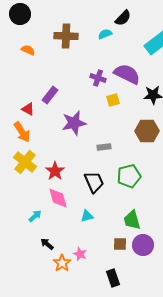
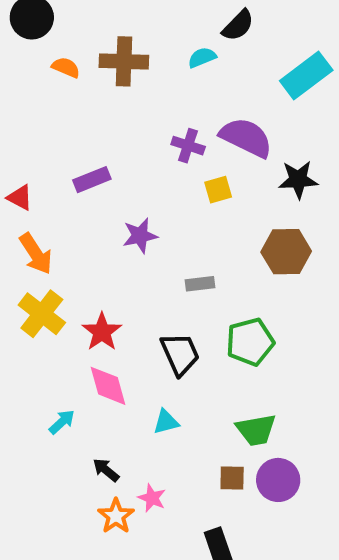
orange semicircle: (28, 50) -> (66, 67), moved
purple rectangle: (50, 95) -> (92, 180), turned 30
red triangle: (28, 109) -> (20, 198), moved
purple star: (74, 123) -> (140, 236), size x0.7
green trapezoid: (132, 220) -> (256, 430), turned -85
black arrow: (47, 244) -> (106, 470), moved

